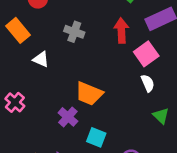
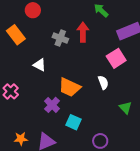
red arrow: (121, 31) -> (83, 32), moved
white triangle: (41, 59) -> (40, 65), moved
white semicircle: (148, 83) -> (103, 82), moved

